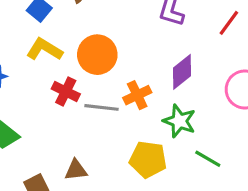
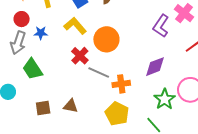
orange cross: (137, 95) -> (121, 84), moved
green star: (179, 121) -> (165, 99), moved

